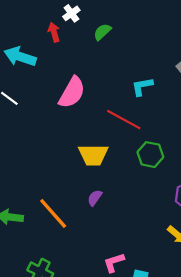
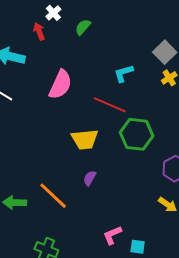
green hexagon: (150, 155) -> (137, 134), size x1.4

